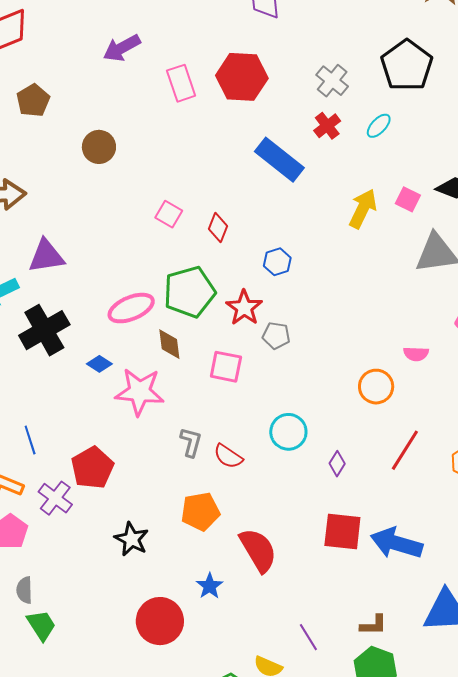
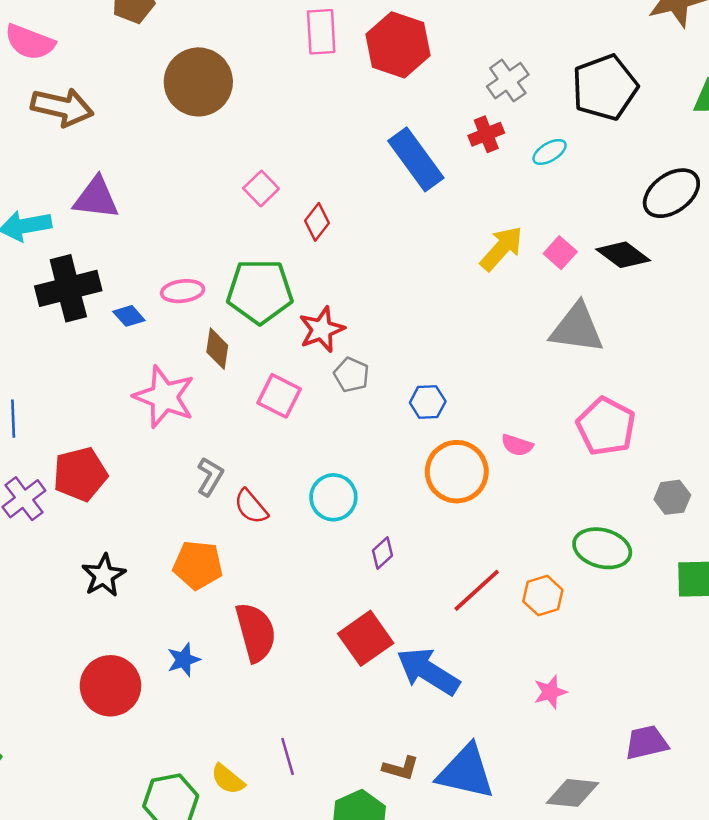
brown circle: (99, 147) -> (198, 82), size x1.6
blue hexagon: (277, 262) -> (428, 402), moved
pink ellipse: (131, 308) -> (183, 291), size x0.7
blue diamond: (99, 364) -> (129, 316), moved
orange circle: (376, 387) -> (457, 472), size x1.4
red line: (405, 450) -> (477, 590), moved
red square: (342, 531) -> (366, 638), turned 33
brown L-shape: (373, 625) -> (401, 768), moved

